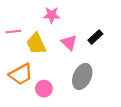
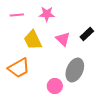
pink line: (13, 32) -> (17, 15), moved
pink circle: (44, 89) -> (55, 86), moved

